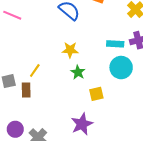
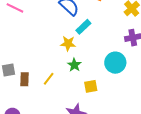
cyan rectangle: (115, 44) -> (83, 27), moved, turned -49
yellow line: (35, 70) -> (49, 79), moved

